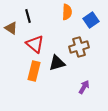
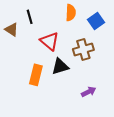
red triangle: (35, 44) -> (50, 41), moved
purple arrow: (84, 87) -> (89, 92), turned 32

